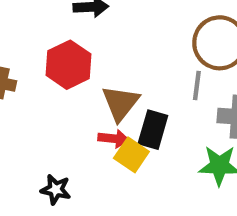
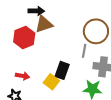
brown triangle: (120, 103) -> (44, 24), moved, turned 30
red arrow: (114, 139) -> (23, 76), moved

